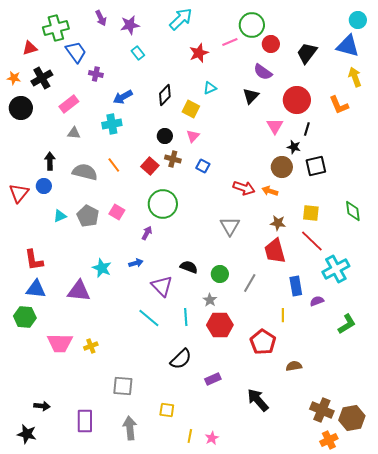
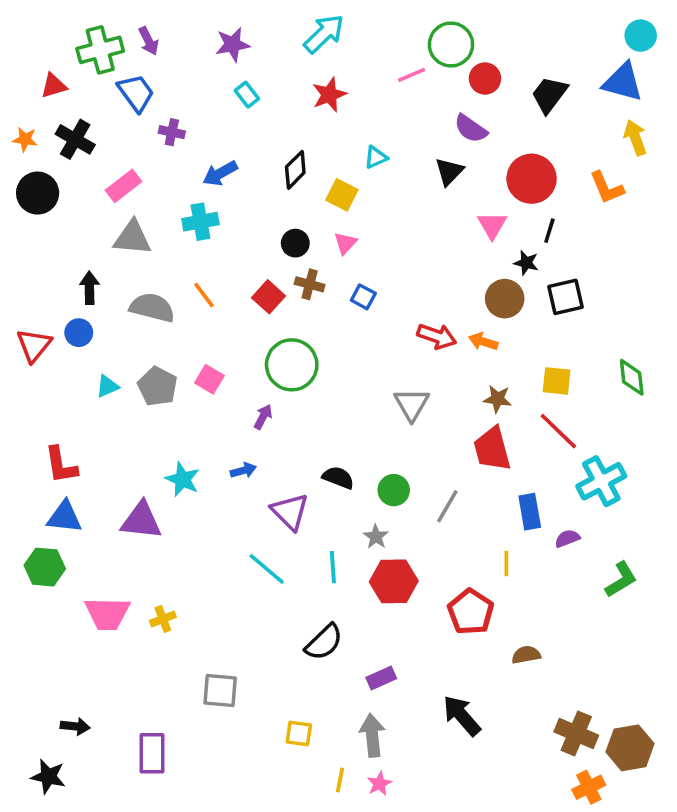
purple arrow: (101, 18) -> (149, 41), moved
red star: (199, 53) -> (329, 95), moved
black cross: (42, 78) -> (75, 139), turned -30
gray triangle: (74, 133) -> (132, 238), size x1.6
gray arrow: (130, 428) -> (372, 735), moved

